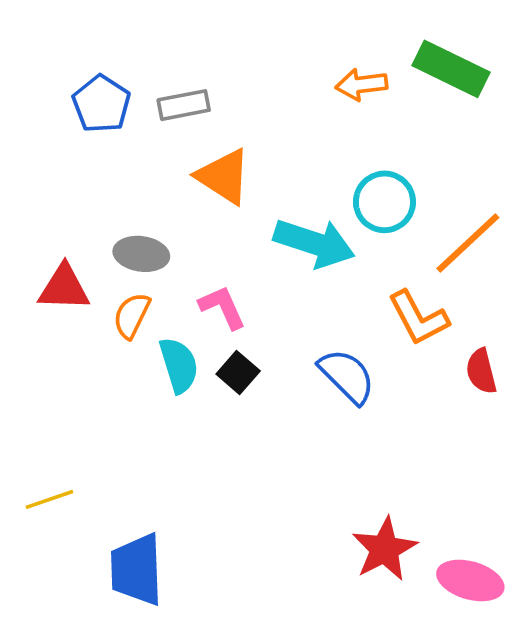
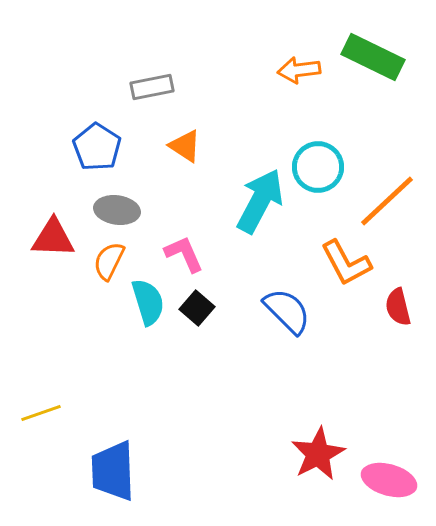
blue pentagon: (101, 104) -> (97, 147), moved
orange triangle: (224, 176) -> (185, 146), size x0.7
cyan arrow: (314, 243) -> (260, 201), turned -80

